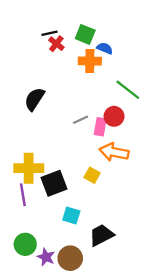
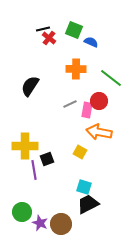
orange cross: (90, 61) -> (76, 69), moved
black square: (54, 183) -> (47, 159), size x0.6
purple line: (23, 195) -> (34, 170), moved
cyan square: (71, 215) -> (84, 187), moved

